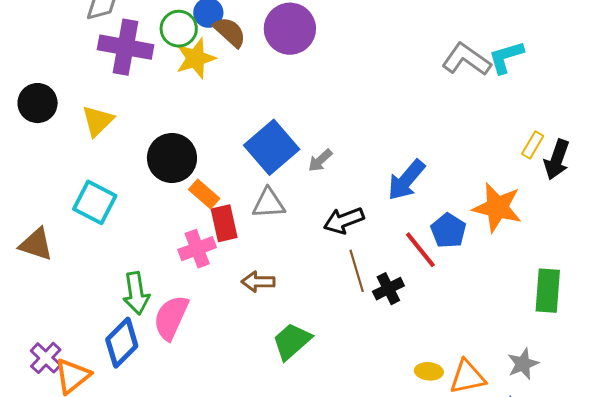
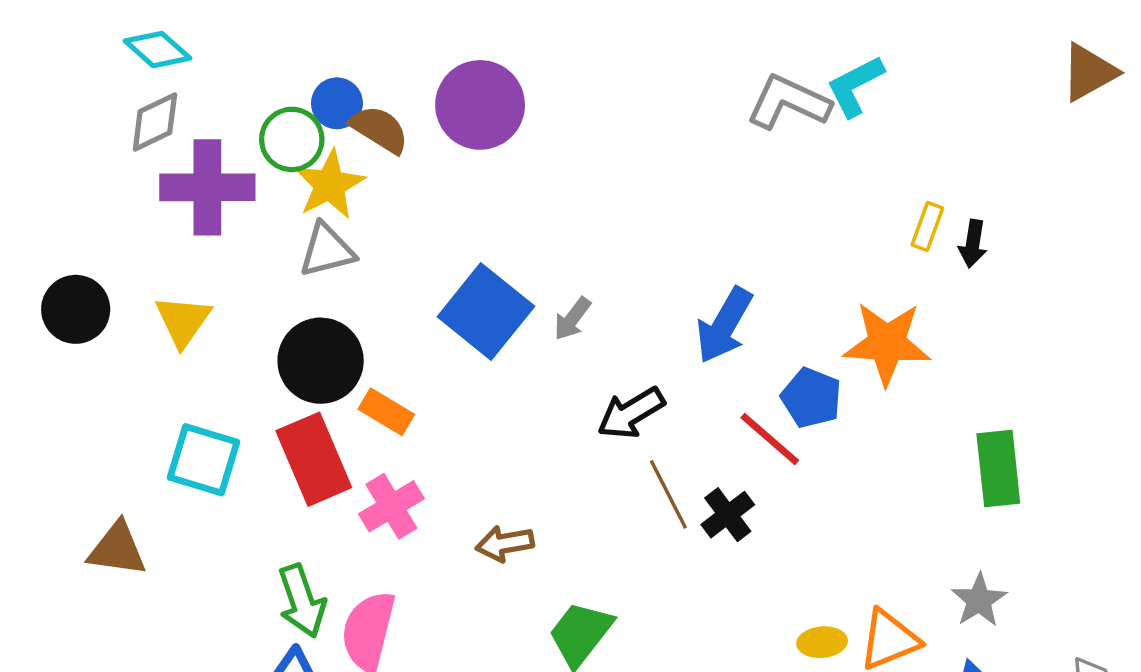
black arrow: (557, 160) -> (973, 244), size x0.7
gray triangle: (268, 203) -> (327, 250), moved
red rectangle: (224, 223) -> (314, 459), moved, size x1.4

